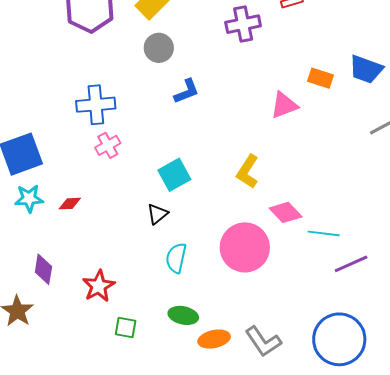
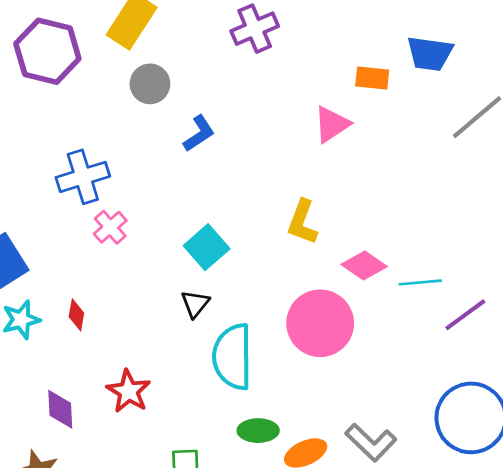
red diamond: (70, 204) -> (76, 315), turned -65
cyan semicircle: (176, 258) -> (232, 357), size x1.6
red star: (99, 286) -> (129, 391), moved

